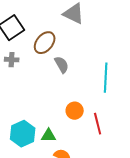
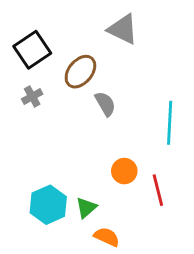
gray cross: (12, 60) -> (32, 96), turned -32
green triangle: (49, 136) -> (86, 208), turned -42

